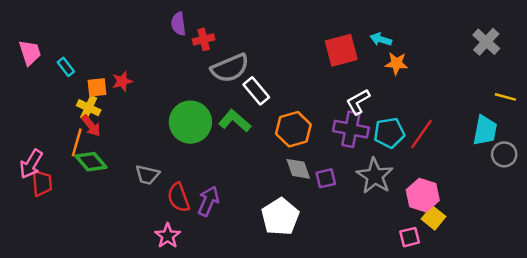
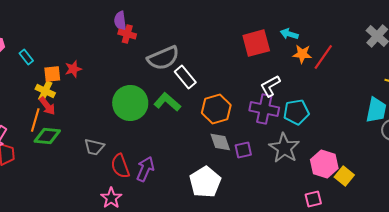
red cross: (204, 39) -> (127, 34), moved, turned 30
red line: (422, 134) -> (323, 57), moved
green diamond: (91, 162) -> (47, 136), turned -44
yellow square: (434, 218) -> (344, 176), moved

